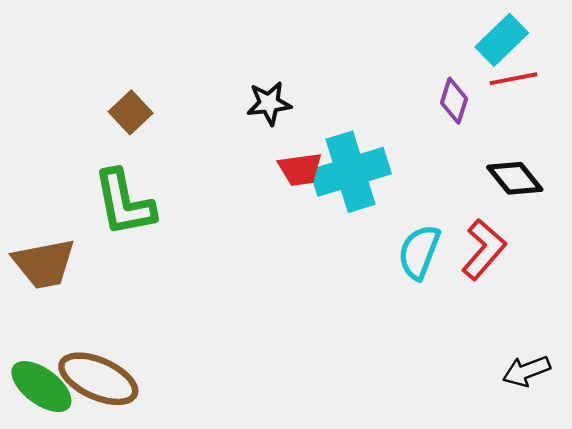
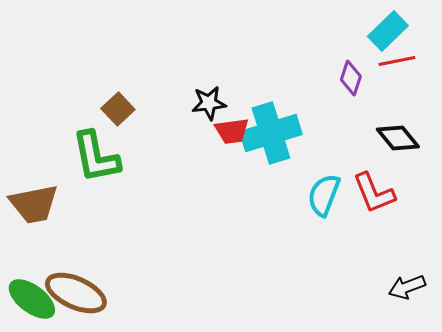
black star: (269, 103) -> (209, 103), moved
brown square: (131, 112) -> (118, 109), moved
red L-shape: (484, 249) -> (374, 193), turned 117

